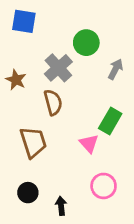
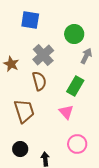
blue square: (24, 21) -> (30, 20), moved
green circle: (86, 43) -> (74, 34), moved
green rectangle: (110, 121) -> (75, 86), moved

